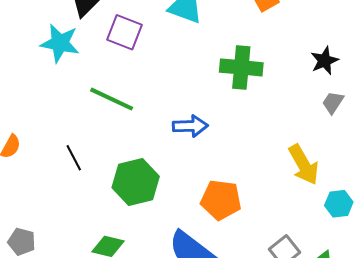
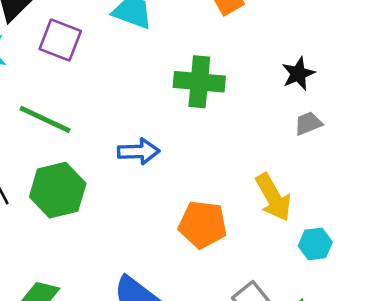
gray trapezoid: (333, 103) -> (308, 123), turned 35
green hexagon: (136, 182) -> (58, 190), moved
orange pentagon: (221, 200) -> (203, 224), moved

